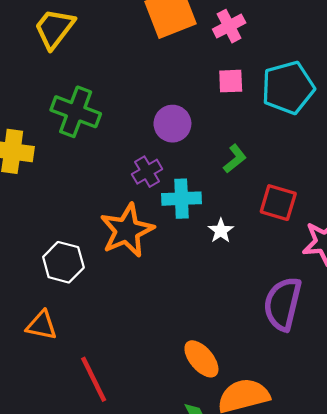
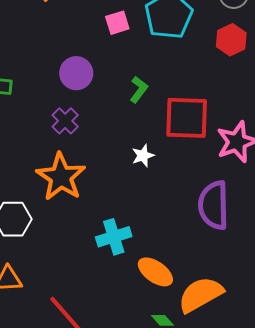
cyan cross: (181, 199) -> (114, 237), moved
red square: (278, 203) -> (187, 118), size x1.4
white star: (221, 231) -> (143, 156), turned 30

